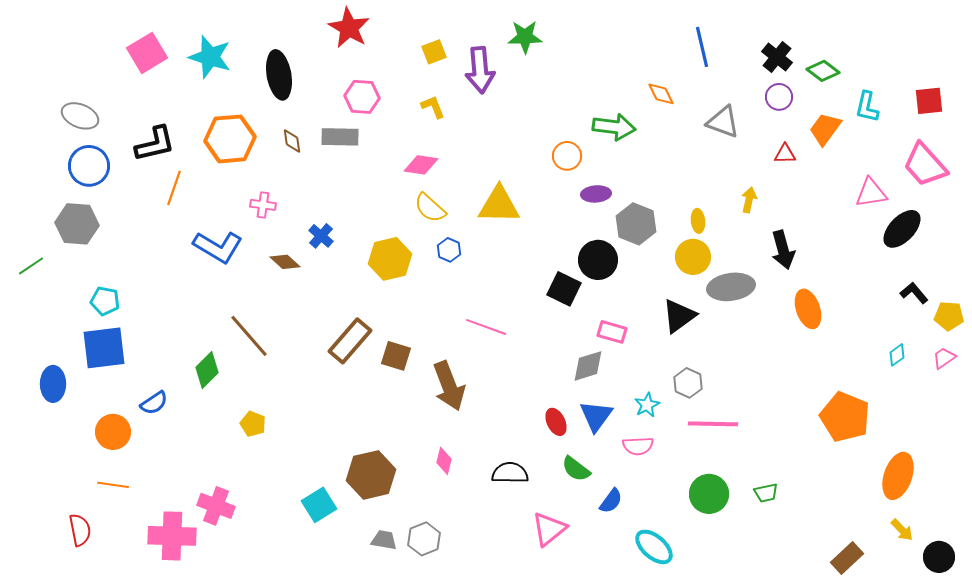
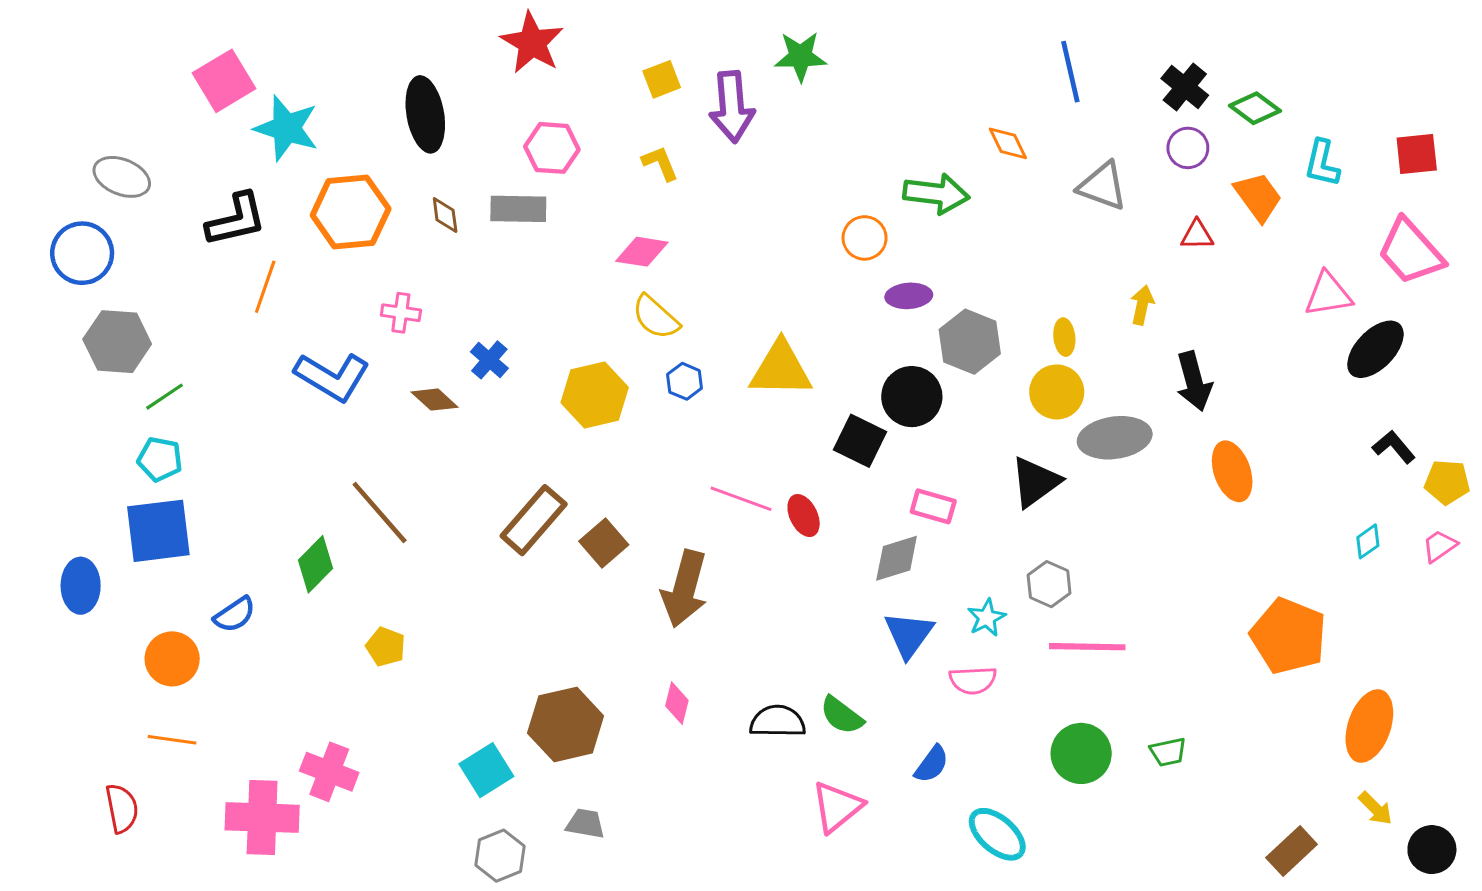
cyan star: (210, 57) -> (286, 128), moved
orange trapezoid: (825, 129) -> (1258, 197), turned 108
blue circle: (89, 166) -> (82, 253), moved
yellow triangle: (499, 205) -> (781, 369), moved
green line: (31, 266) -> (164, 397), moved
brown square: (396, 356) -> (604, 543), turned 32
brown arrow: (449, 386) -> (685, 589), turned 36
red ellipse: (556, 422) -> (804, 516), moved
green semicircle: (576, 469) -> (842, 715), moved
gray hexagon: (424, 539) -> (500, 856), moved

